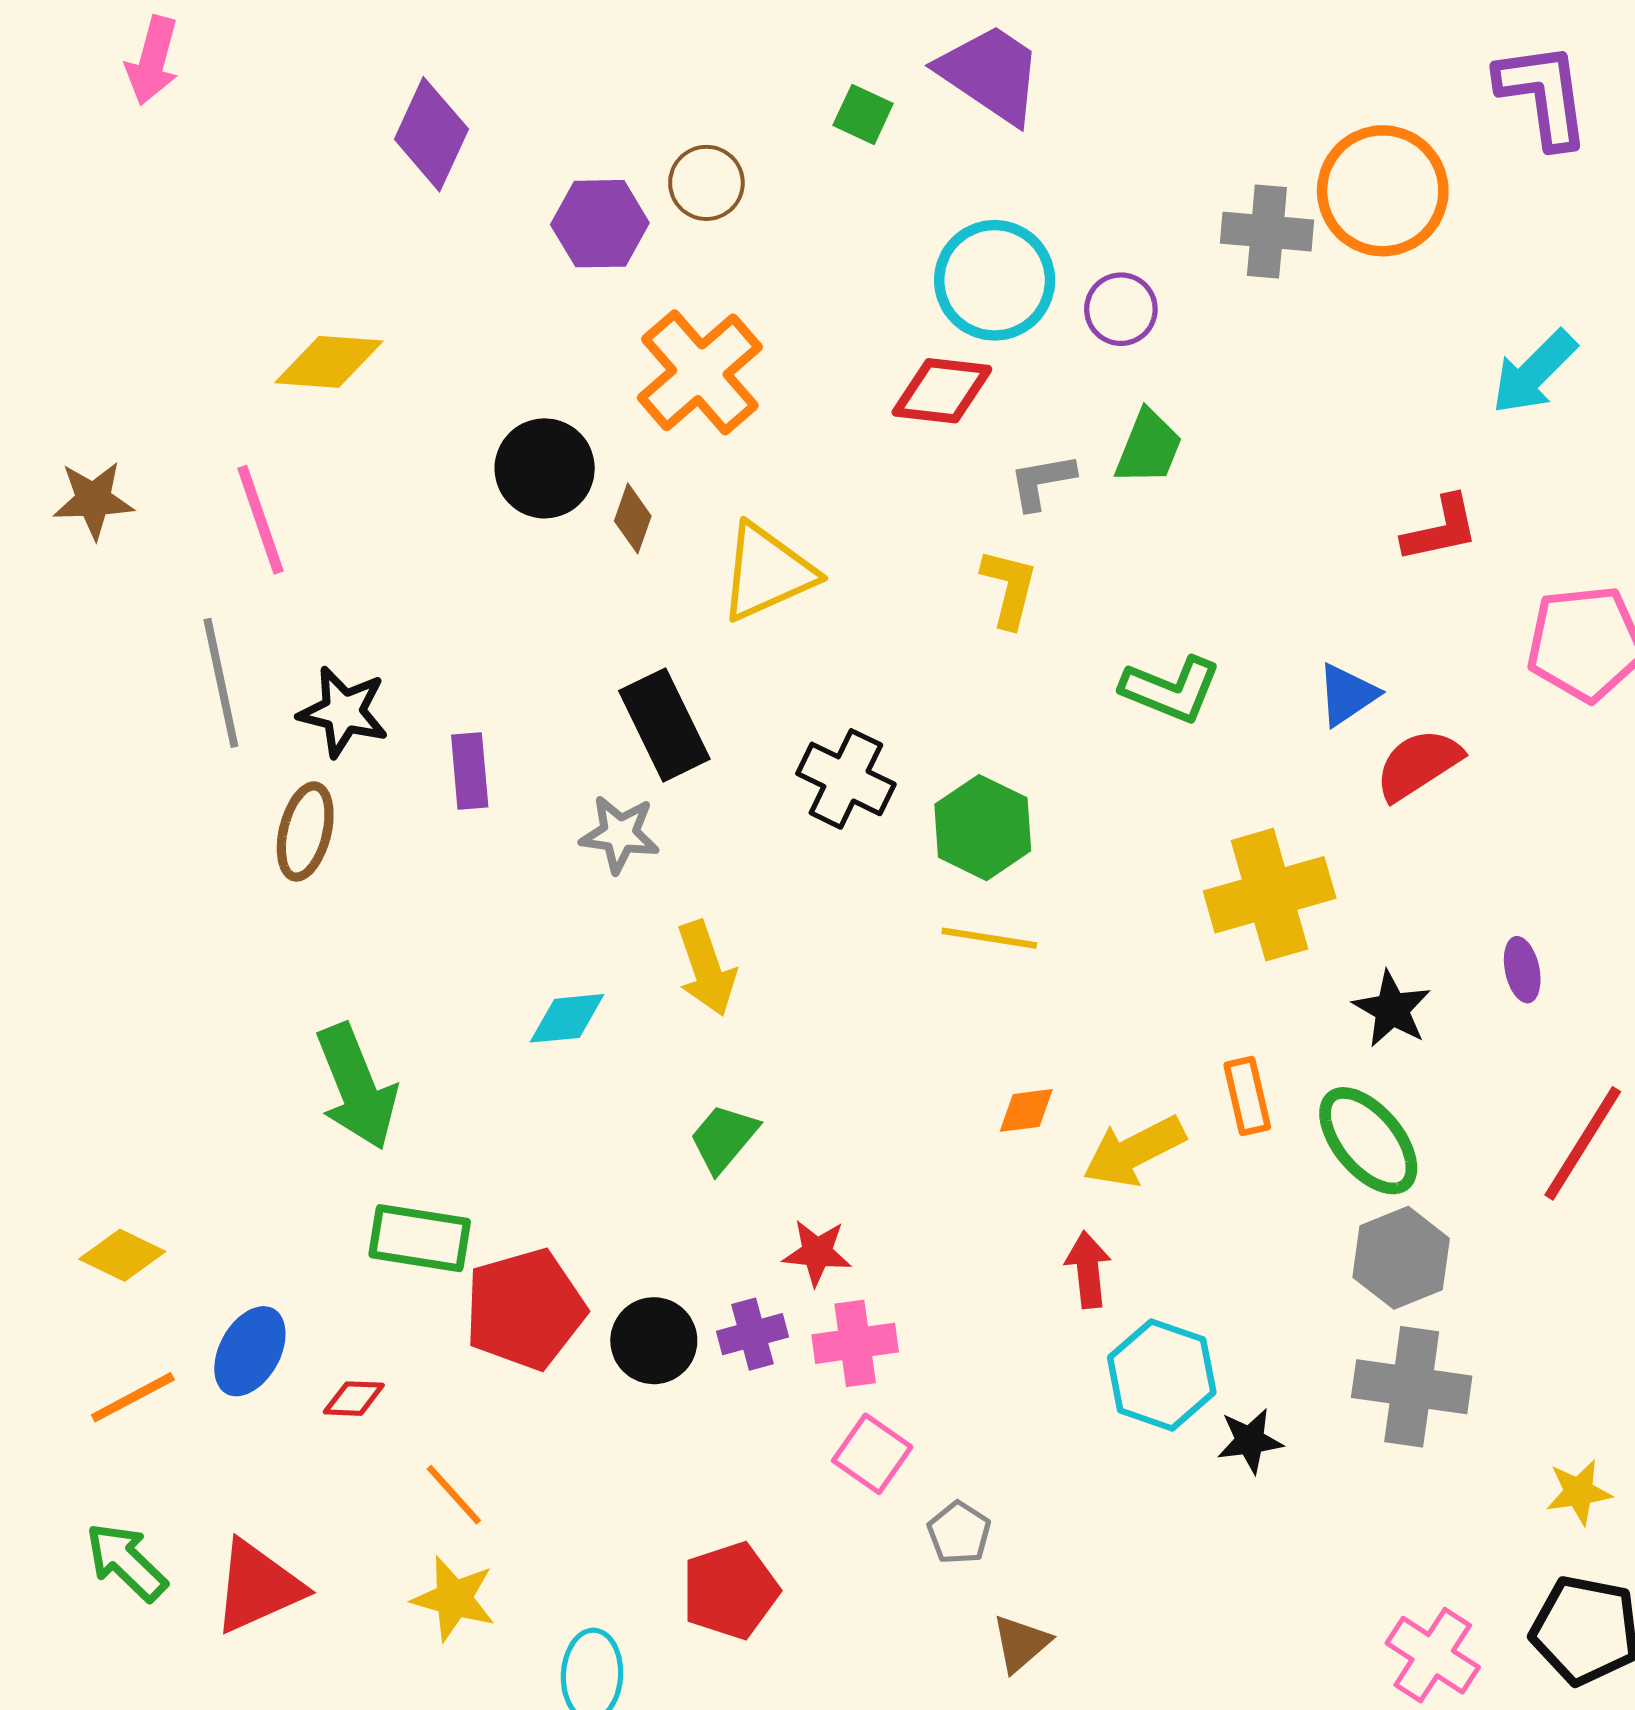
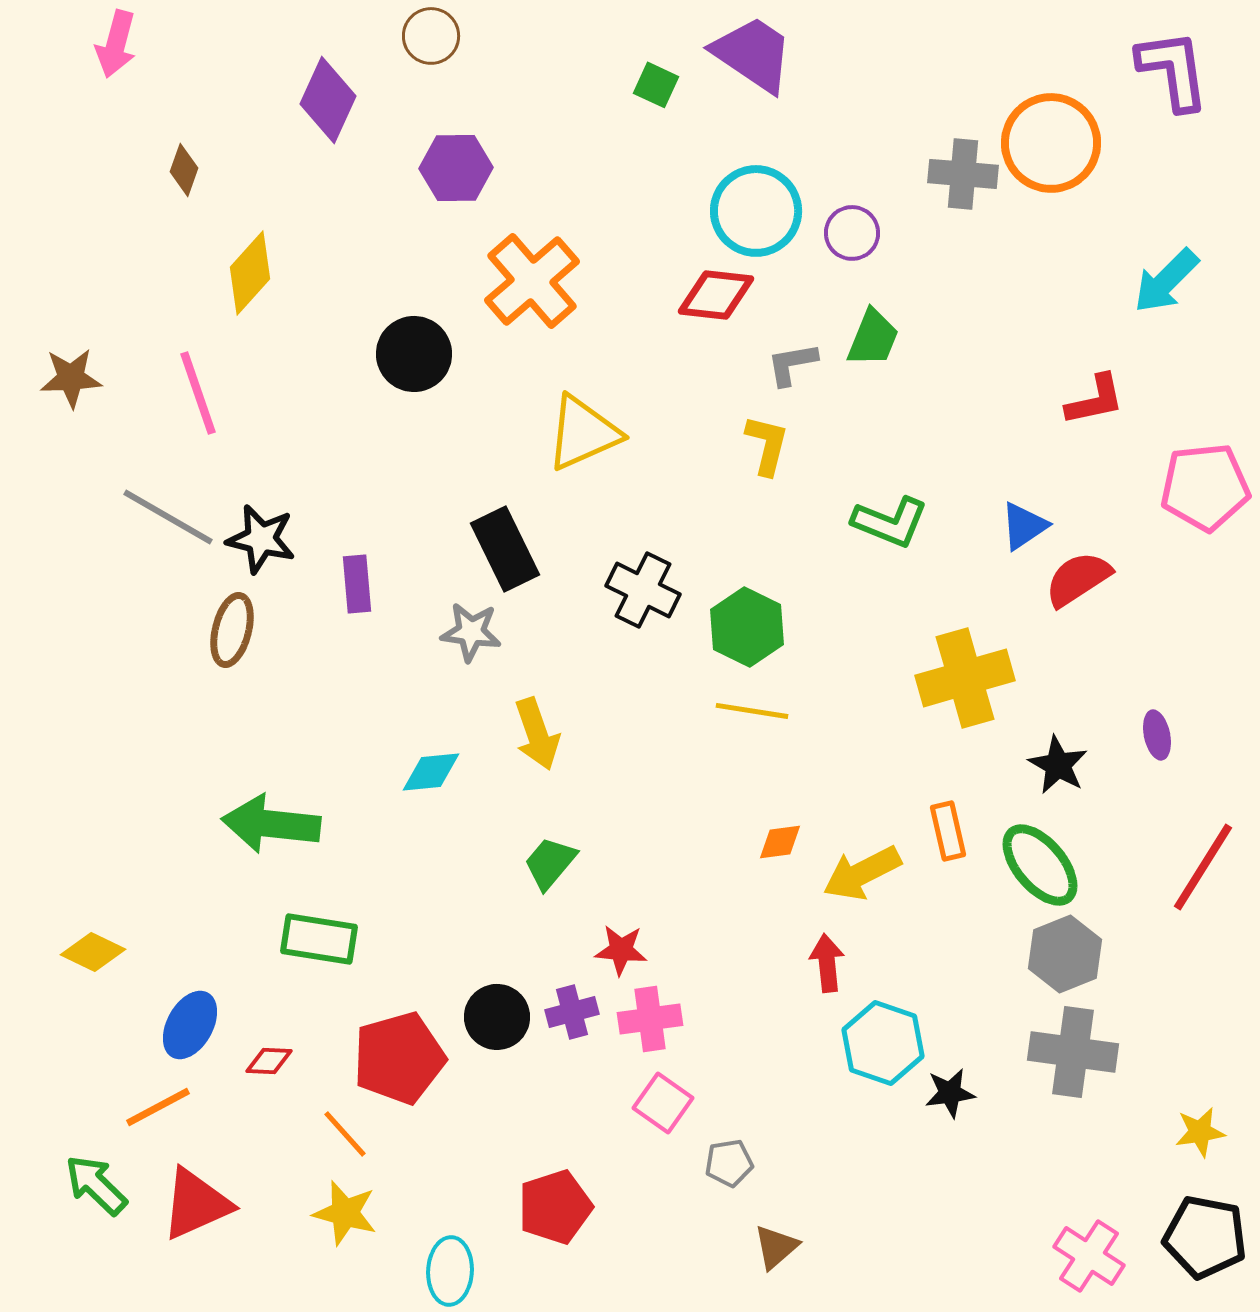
brown circle: (706, 183) -> (431, 36), moved
yellow diamond: (329, 362) -> (250, 273), turned -52
brown diamond: (633, 518) -> (184, 170), moved
gray line: (221, 683) -> (168, 517), turned -48
green arrow: (356, 1087) -> (271, 824), turned 118
red pentagon: (525, 1309) -> (399, 1058), moved
orange line: (133, 1397) -> (158, 1107), moved
gray pentagon: (959, 1533) -> (729, 1163), turned 30

